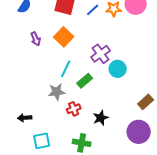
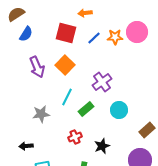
purple arrow: (36, 39) -> (37, 67), size x1.5
cyan circle: (118, 69) -> (119, 110), moved
gray star: (57, 92) -> (41, 114), moved

